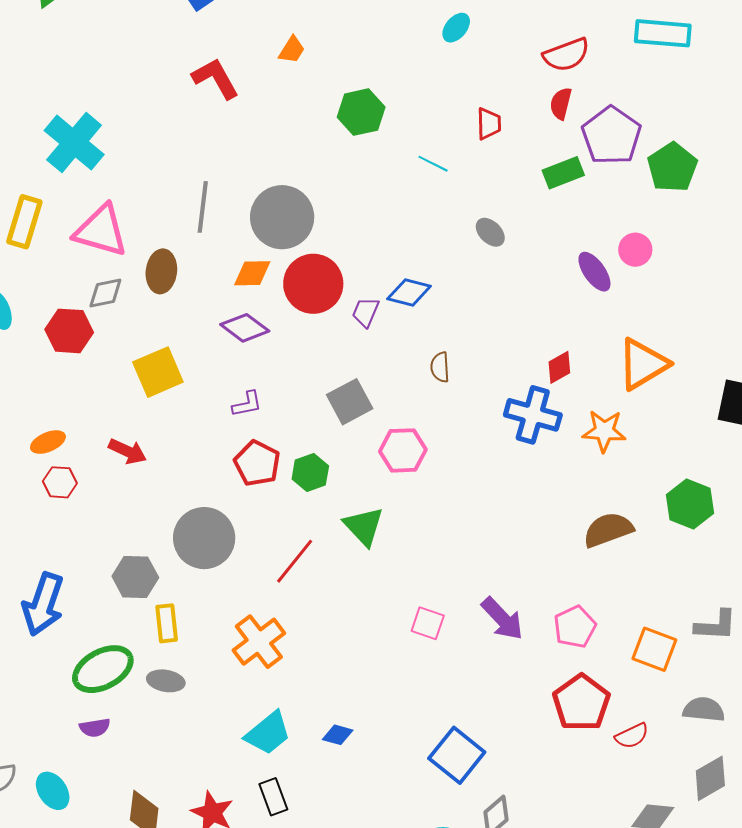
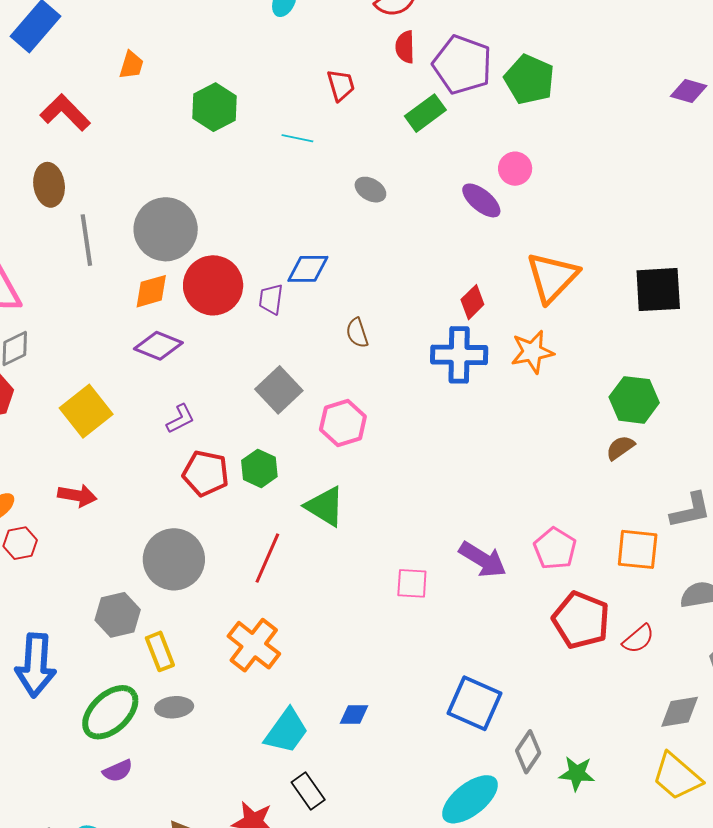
brown ellipse: (161, 271) -> (49, 185), moved
brown semicircle: (608, 530) -> (620, 448), moved, size x0.6

